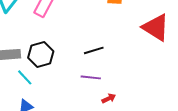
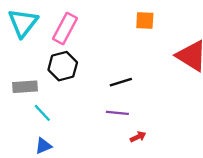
black hexagon: (41, 54) -> (63, 66), moved

